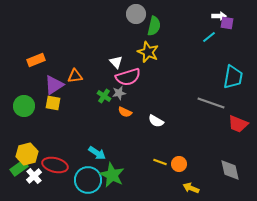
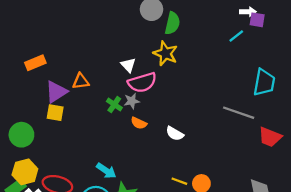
green circle: (24, 106) -> (21, 135), moved

